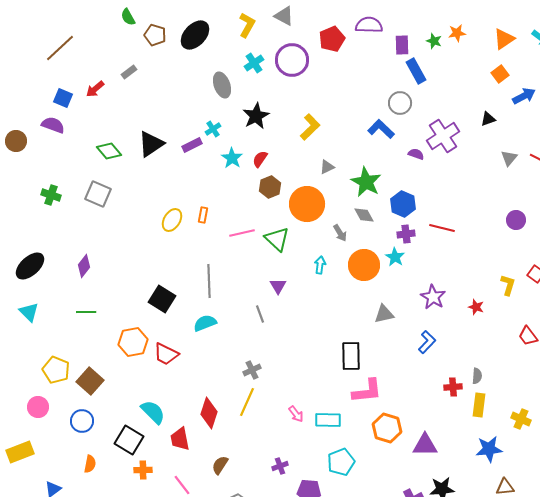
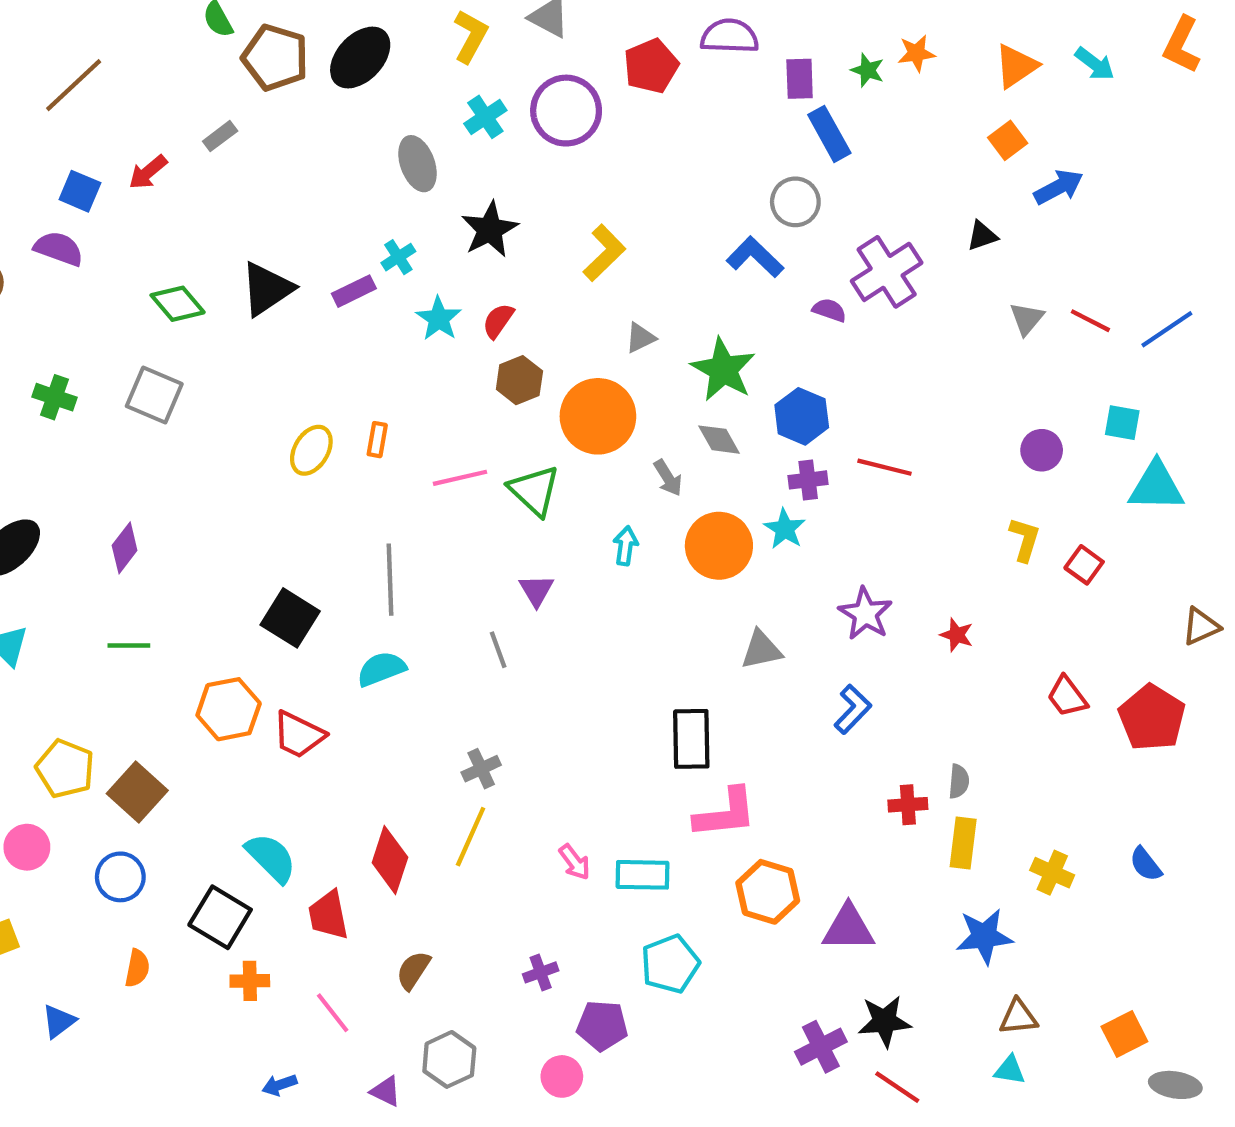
brown pentagon: (155, 35) -> (275, 58), size x1.4
yellow L-shape: (508, 285) -> (1025, 539), moved

